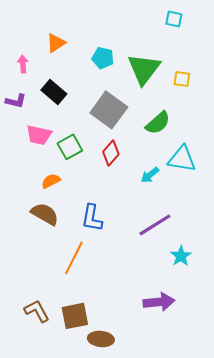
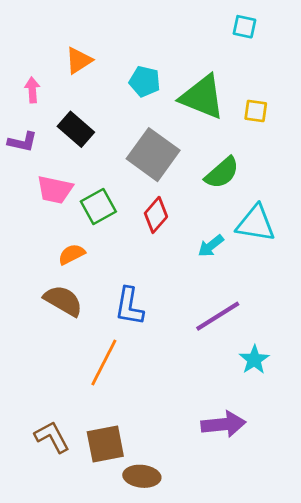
green triangle: (144, 69) -> (202, 97), turned -45

